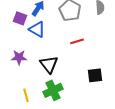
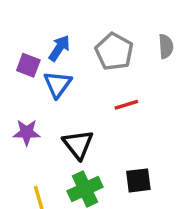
blue triangle: (37, 29) -> (58, 84), turned 36
black square: (95, 75) -> (138, 180), moved

